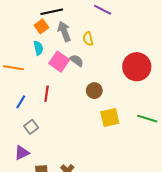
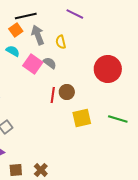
cyan semicircle: (38, 48) -> (13, 51), turned -48
red line: (47, 94) -> (53, 95), moved

